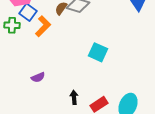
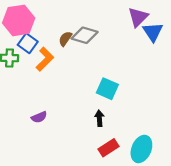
black arrow: (74, 97) -> (99, 118), moved

